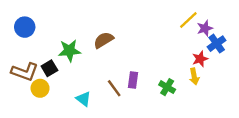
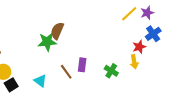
purple star: (205, 28) -> (147, 13), moved
brown semicircle: (104, 40) -> (57, 31), turned -36
green star: (69, 51) -> (47, 42), moved
black square: (49, 68) -> (11, 85), moved

